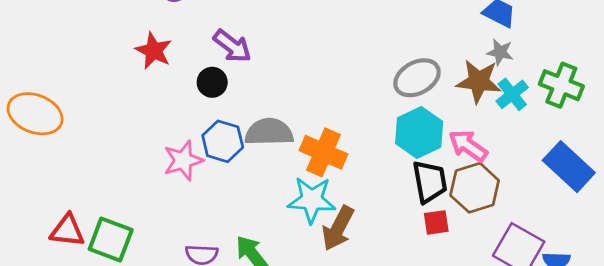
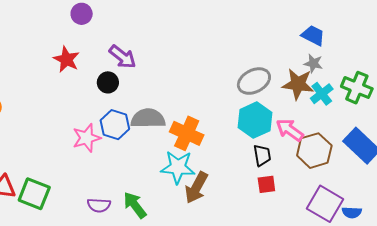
black trapezoid: (430, 182) -> (262, 155), size x0.7
brown hexagon: (475, 188) -> (314, 151), moved

